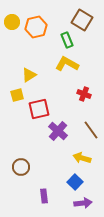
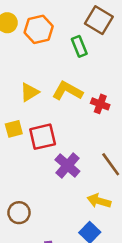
yellow L-shape: (67, 64) -> (67, 91), moved
red cross: (84, 94) -> (100, 104), moved
yellow square: (17, 95) -> (14, 129), moved

